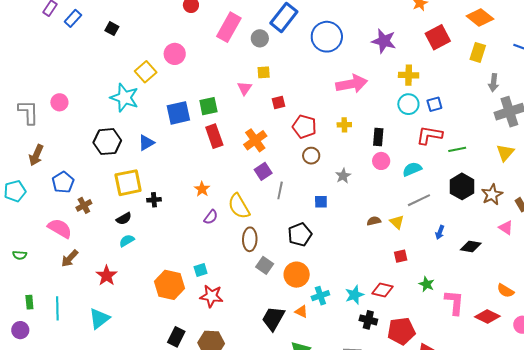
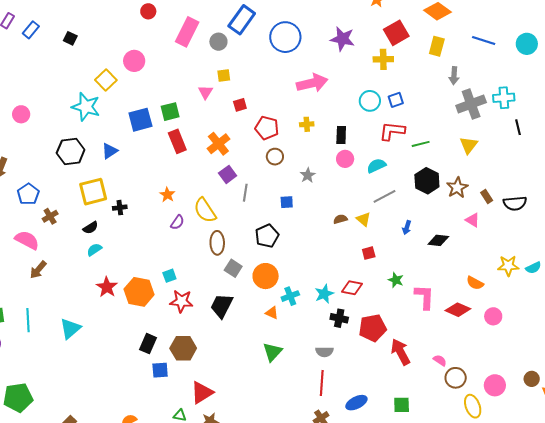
yellow cross: (409, 75) -> (383, 59), moved
red star: (107, 276) -> (107, 287), moved
black trapezoid: (273, 318) -> (222, 306), moved

